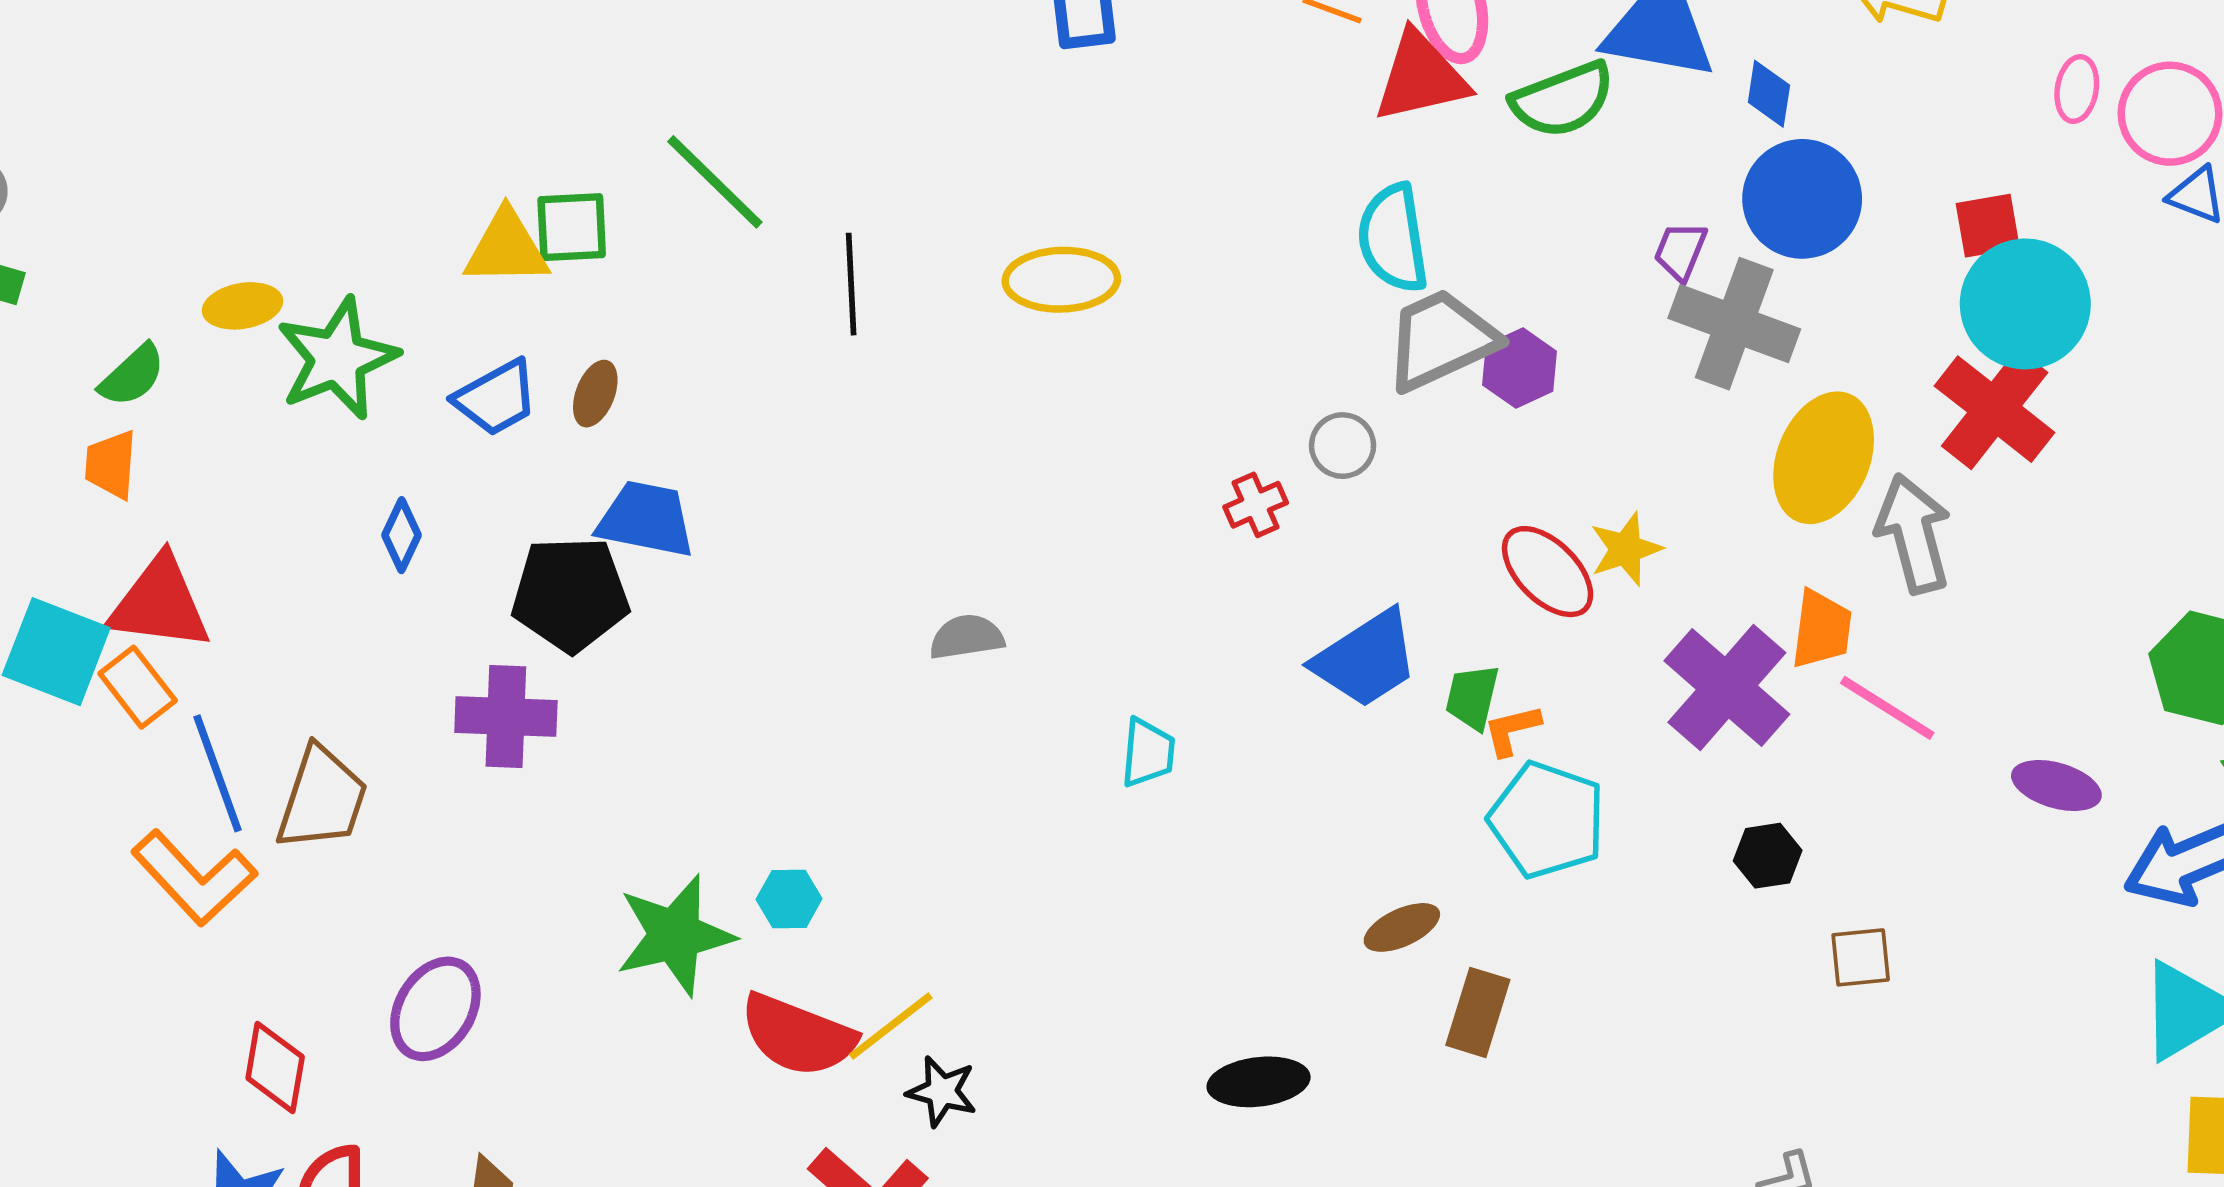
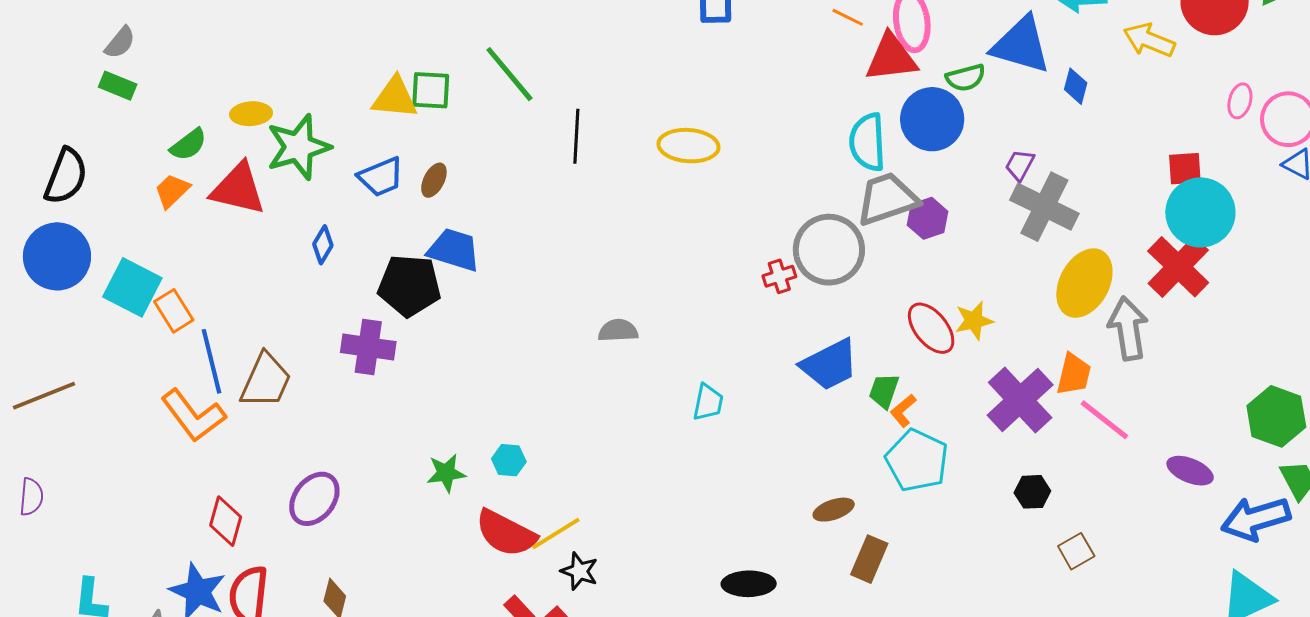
green semicircle: (1563, 100) -> (966, 78), size x0.7
blue circle: (1802, 199) -> (932, 119), moved
gray circle: (1343, 446) -> (829, 250), size x2.0
orange trapezoid: (111, 465) -> (172, 191), turned 36
red triangle: (160, 604) -> (238, 189), moved
orange L-shape: (1512, 730) -> (903, 411), turned -32
green star: (675, 935) -> (446, 473), size x0.6
brown square: (1861, 957) -> (1076, 551), turned -30

